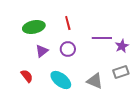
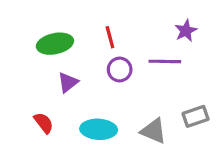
purple star: (122, 46) -> (186, 31), moved
purple circle: (68, 49) -> (120, 69), moved
cyan ellipse: (61, 80) -> (99, 129), turned -35

